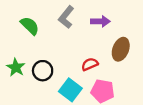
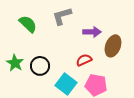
gray L-shape: (66, 17) -> (62, 16), turned 35
purple arrow: (100, 21) -> (92, 32), moved

